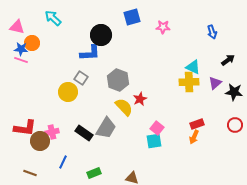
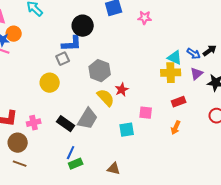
blue arrow: (212, 32) -> (194, 54), moved, turned -40
gray square: (81, 78) -> (63, 59), moved, turned 32
red rectangle: (197, 124) -> (179, 102), moved
pink square: (157, 128) -> (146, 113), moved, turned -32
brown circle: (40, 141) -> (18, 143), moved
cyan square: (154, 141) -> (127, 130), moved
blue line: (63, 162) -> (71, 153), moved
brown line: (30, 173) -> (20, 164), moved

